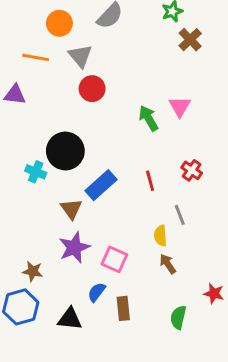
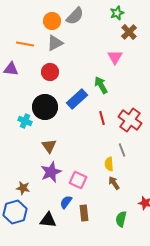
orange circle: (59, 23) -> (52, 21), moved
gray triangle: (80, 56) -> (55, 43), turned 42
red circle: (92, 89) -> (50, 72), moved
pink triangle: (180, 106) -> (115, 57), moved
red cross: (192, 170) -> (130, 120), size x1.6
red line: (150, 181) -> (102, 118), moved
blue rectangle: (101, 185) -> (77, 99), moved

